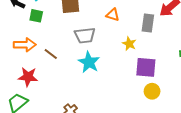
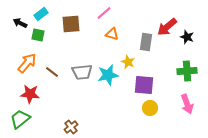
gray trapezoid: (85, 35) -> (82, 72), moved
orange arrow: (25, 45) -> (27, 63), turned -50
cyan star: (89, 62) -> (108, 75), moved, turned 30

